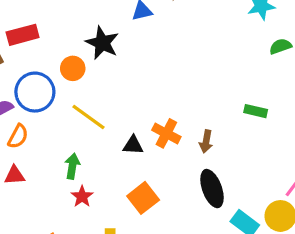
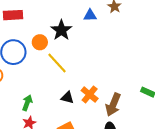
yellow line: (89, 117) -> (57, 63), moved
brown arrow: (206, 141) -> (113, 105), size x1.6

